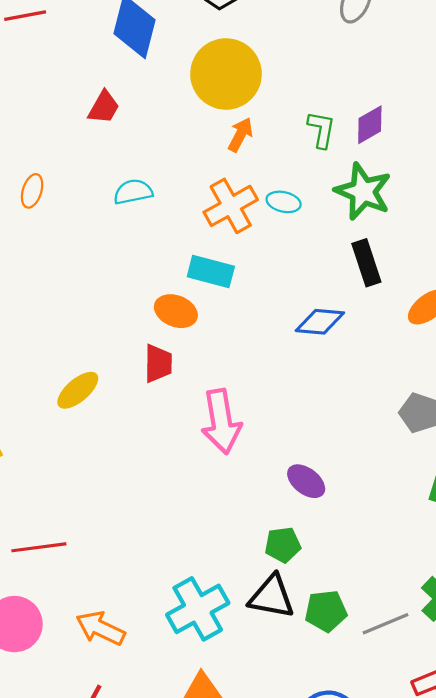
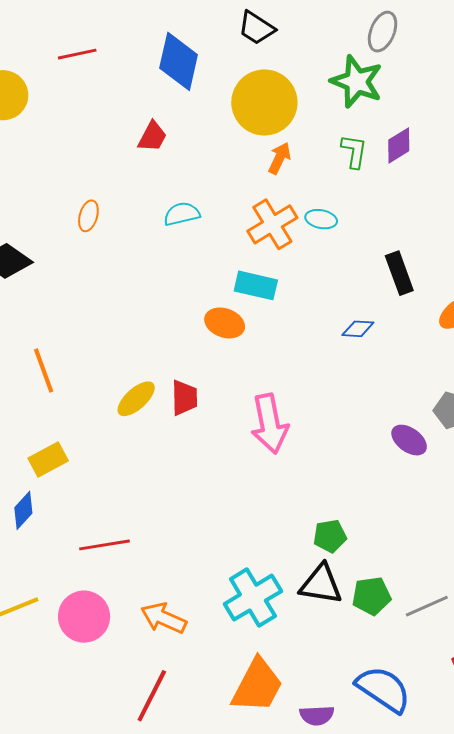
green star: (363, 191) -> (357, 82), moved
blue diamond: (320, 322) -> (358, 329), size x0.7
red trapezoid: (158, 363) -> (184, 398), moved
purple ellipse: (306, 481) -> (409, 440), moved

